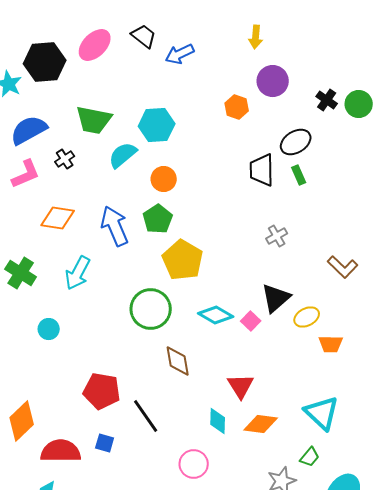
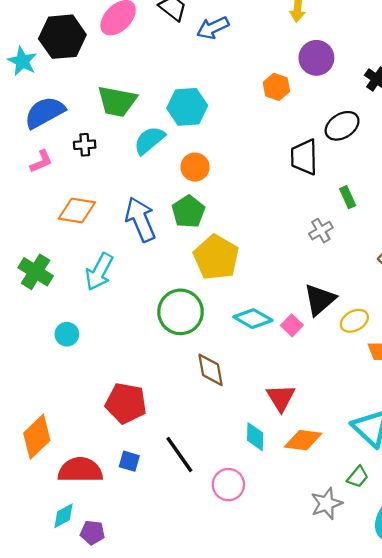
black cross: (65, 159) -> (85, 145), turned 30
pink L-shape: (26, 174) -> (41, 161), size x0.7
green rectangle: (299, 175) -> (348, 197), moved
black line: (146, 416) -> (179, 455), moved

